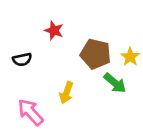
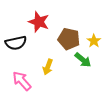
red star: (54, 30) -> (39, 22), size x1.5
black semicircle: (22, 60) -> (16, 43), size x1.5

